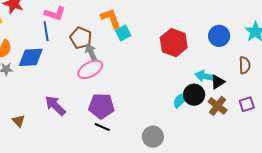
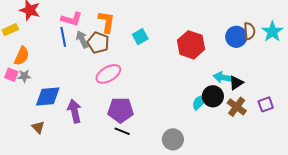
orange L-shape: (111, 18) -> (107, 22), moved, turned 30
gray arrow: (91, 52) -> (82, 39), moved
blue diamond: (31, 57) -> (48, 97), moved
brown semicircle: (245, 65) -> (249, 31), moved
purple arrow: (55, 106) -> (74, 111), turned 35

